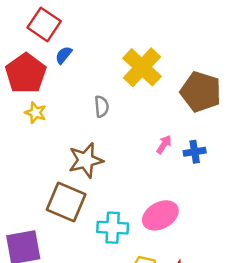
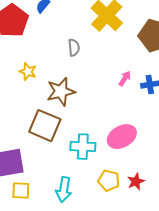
yellow star: (36, 113) -> (28, 72), moved

